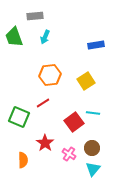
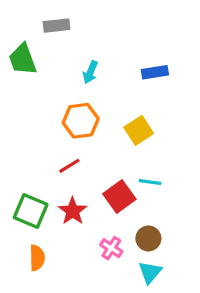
cyan arrow: (45, 37) -> (90, 72), moved
green square: (19, 117) -> (31, 211), moved
red star: (45, 143) -> (73, 211), moved

